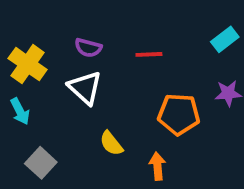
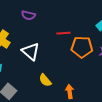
purple semicircle: (88, 48) -> (28, 15), moved
orange pentagon: (179, 114) -> (82, 47), moved

